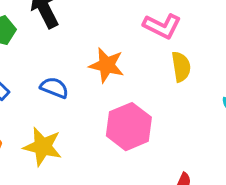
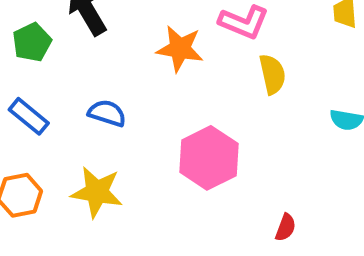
orange star: (107, 65) -> (180, 49), moved

